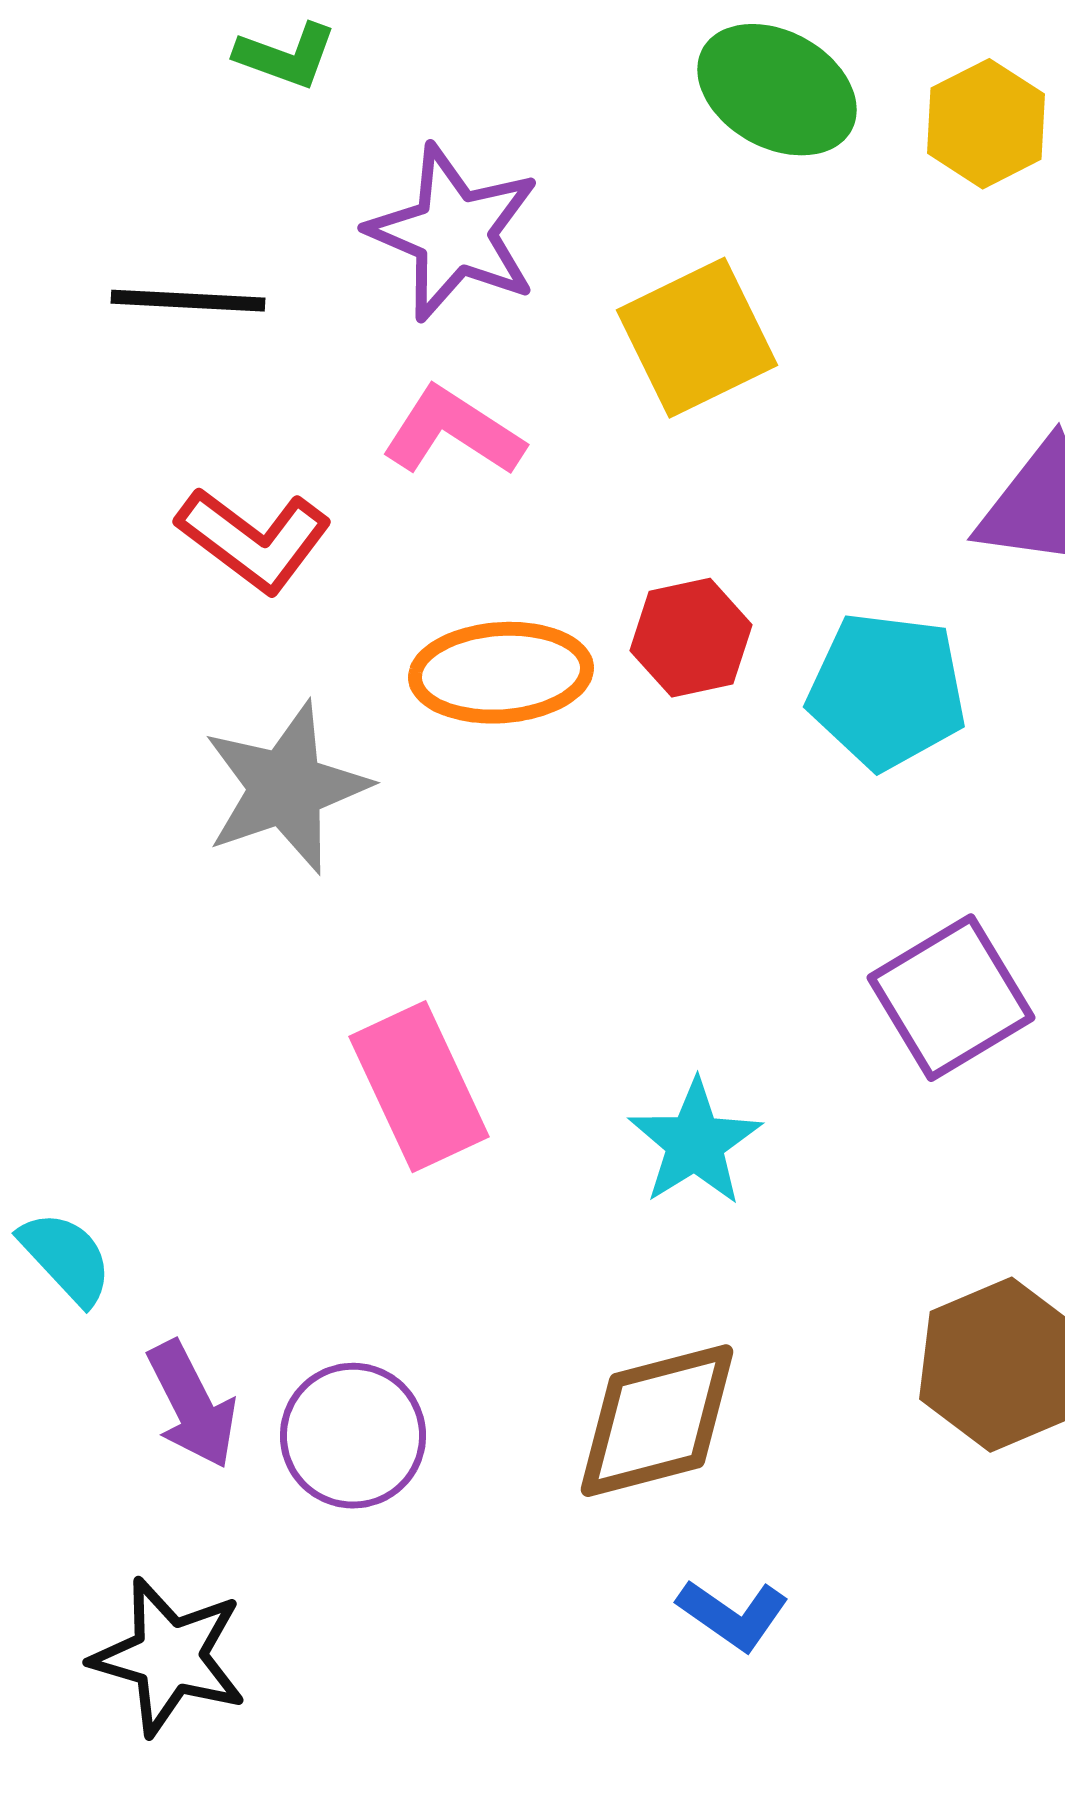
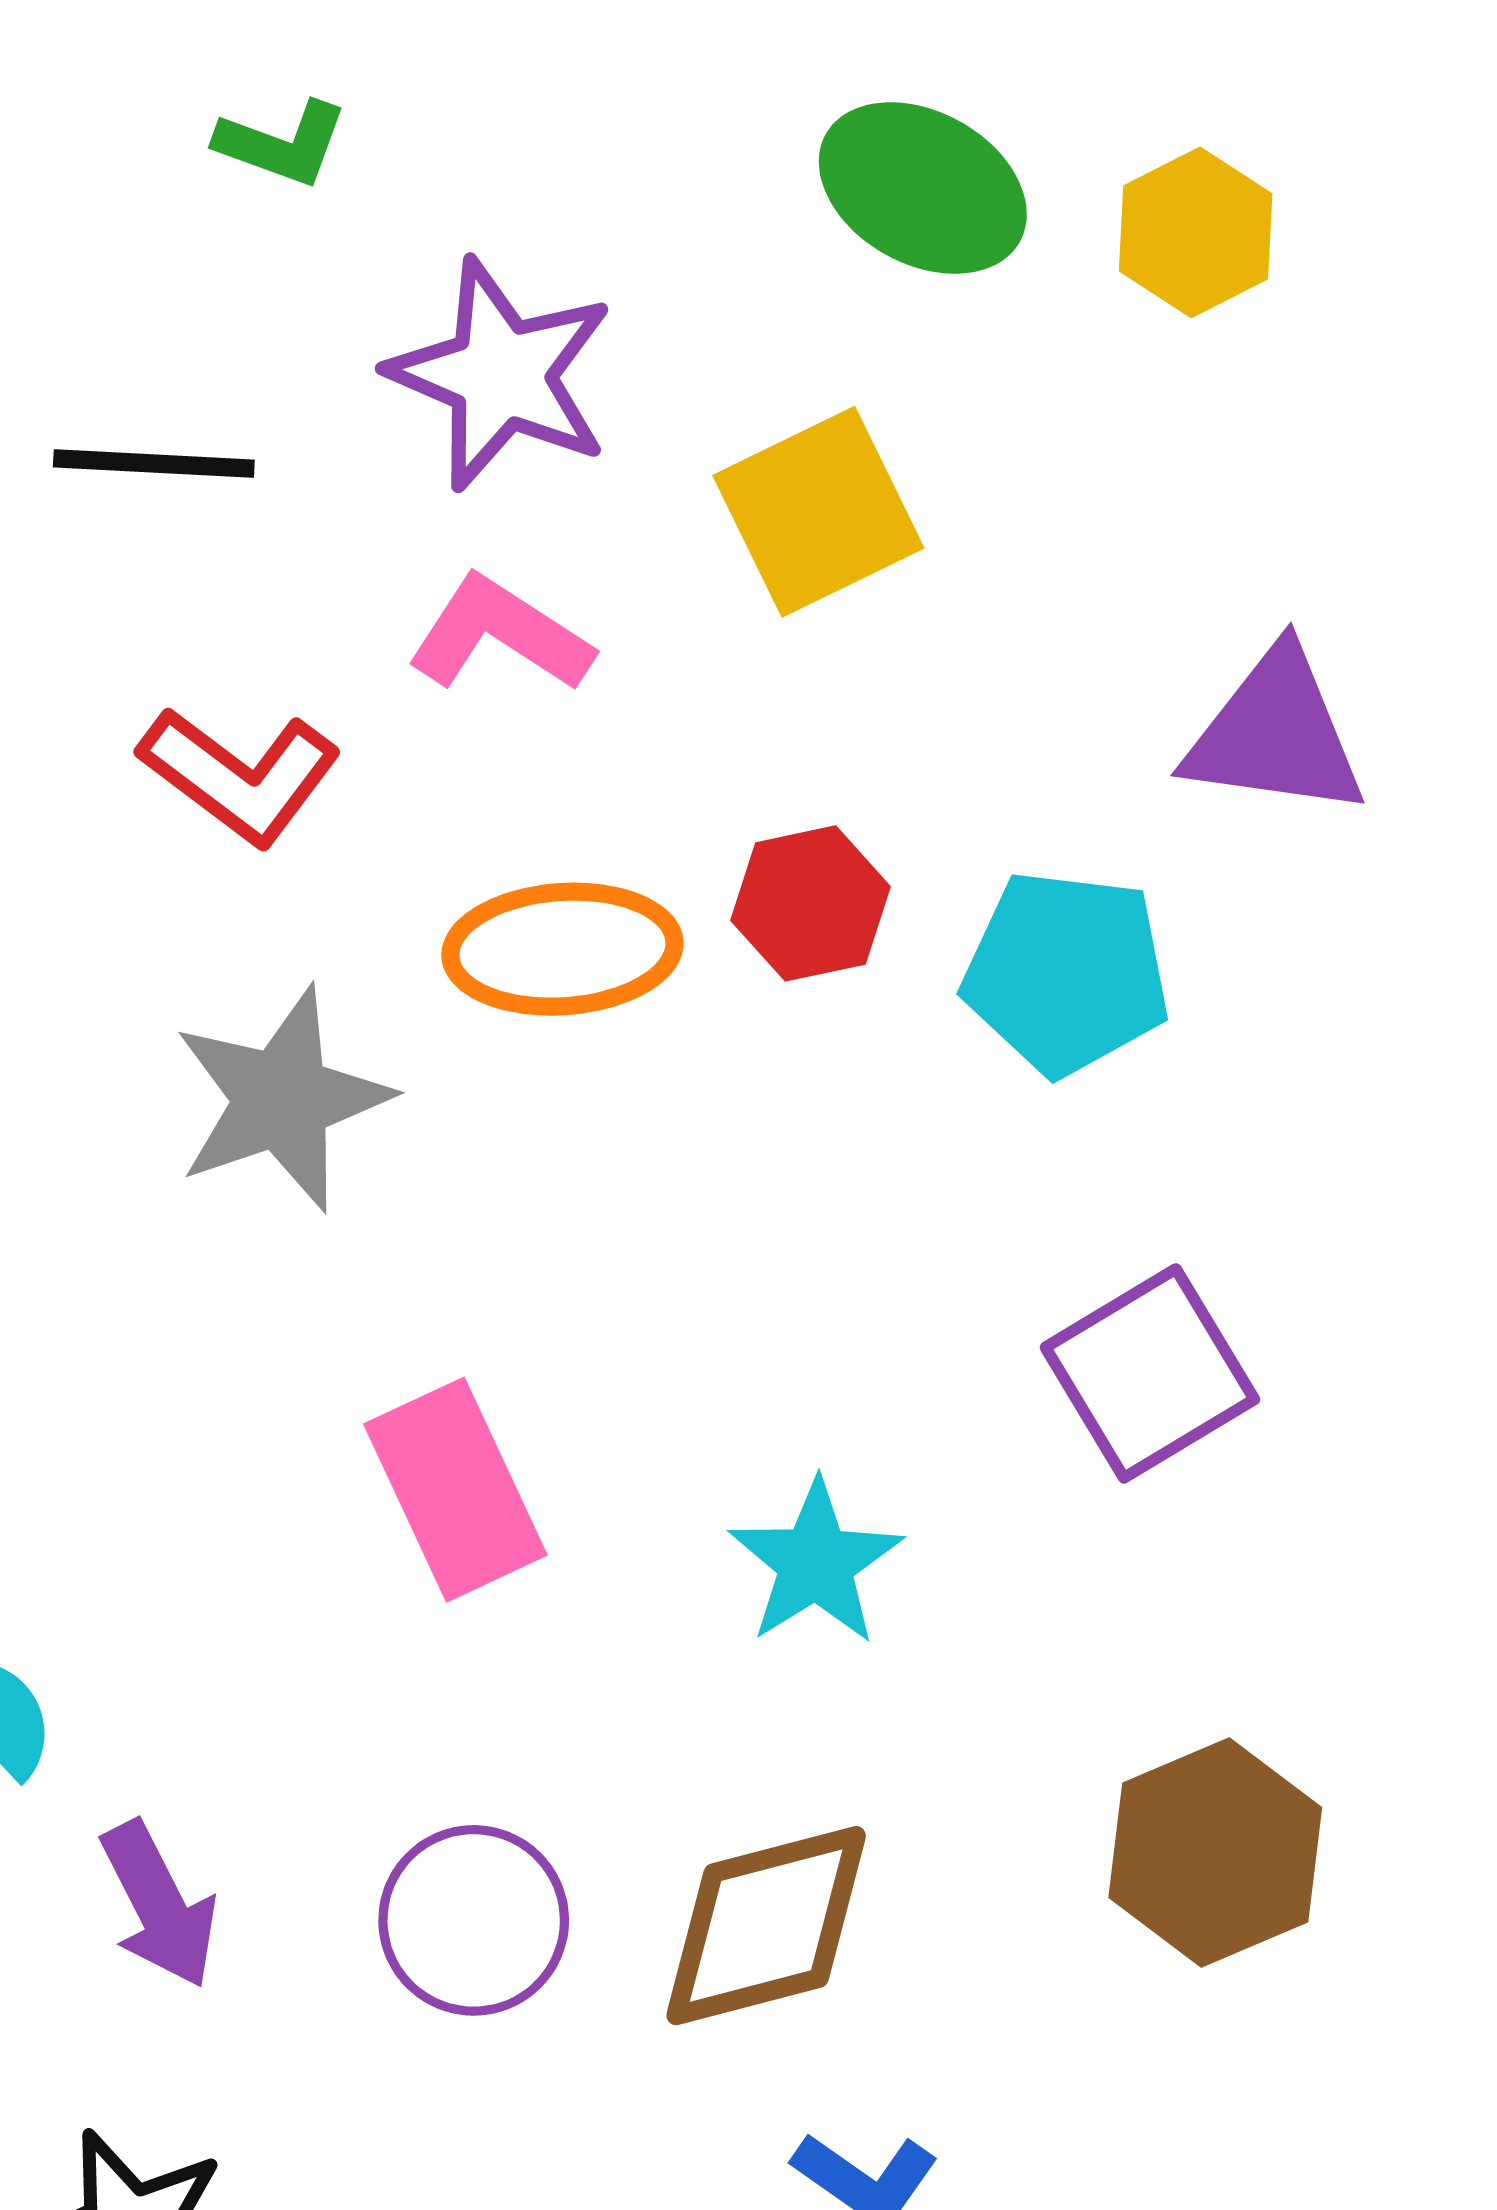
purple circle: (353, 1436) -> (474, 1920), moved

